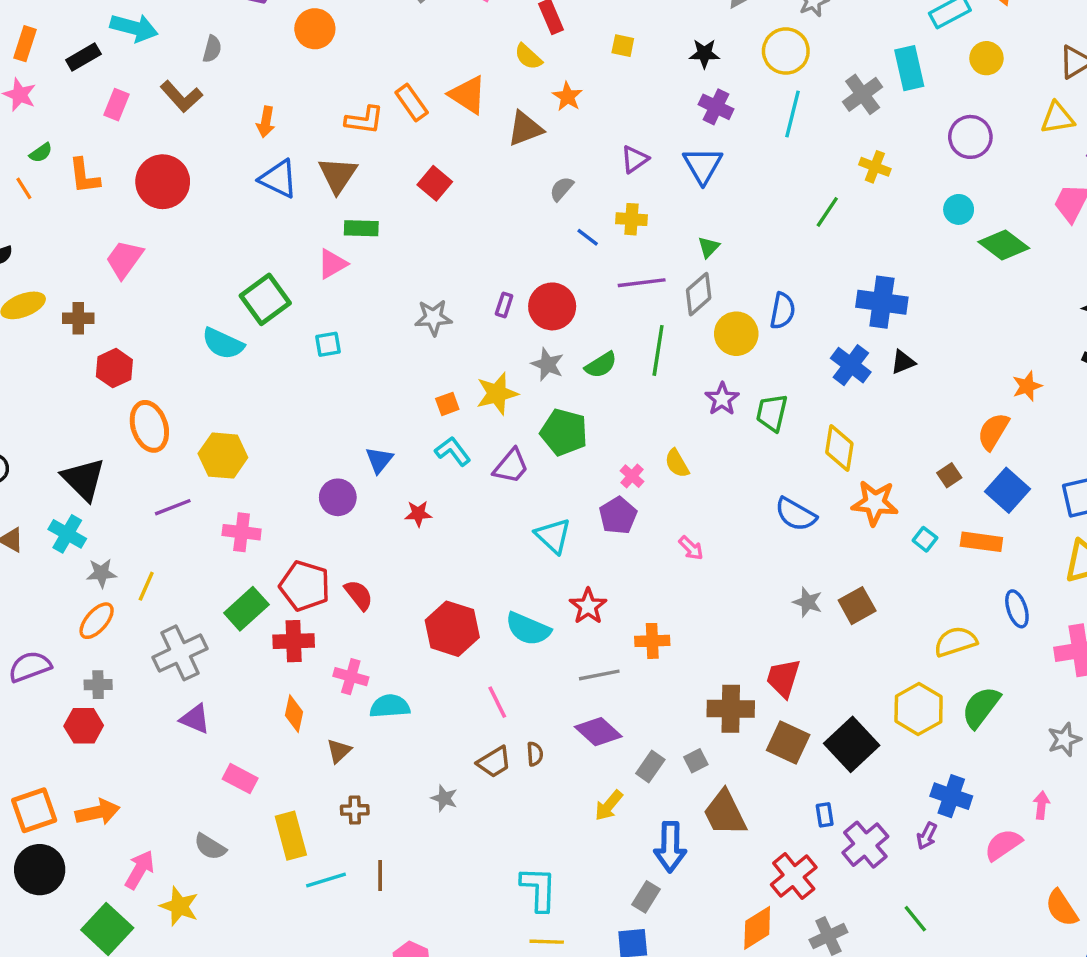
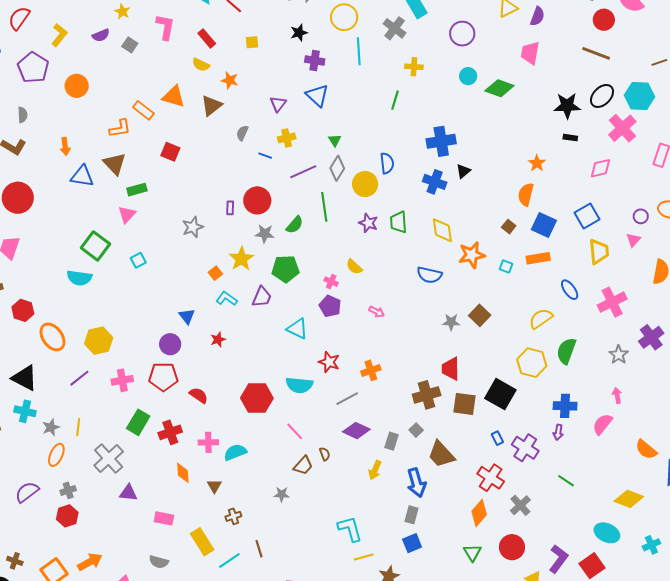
red pentagon: (305, 586) -> (163, 377), moved

